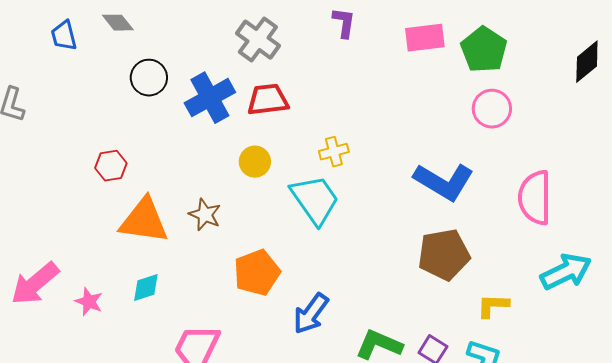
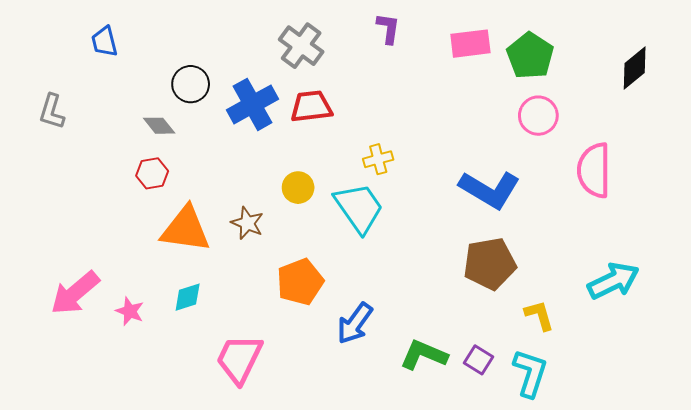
gray diamond: (118, 23) -> (159, 126), moved
yellow circle: (255, 162) -> (298, 188), moved
pink semicircle: (535, 198) -> (594, 170), moved
yellow L-shape: (493, 306) -> (539, 315), turned 72

